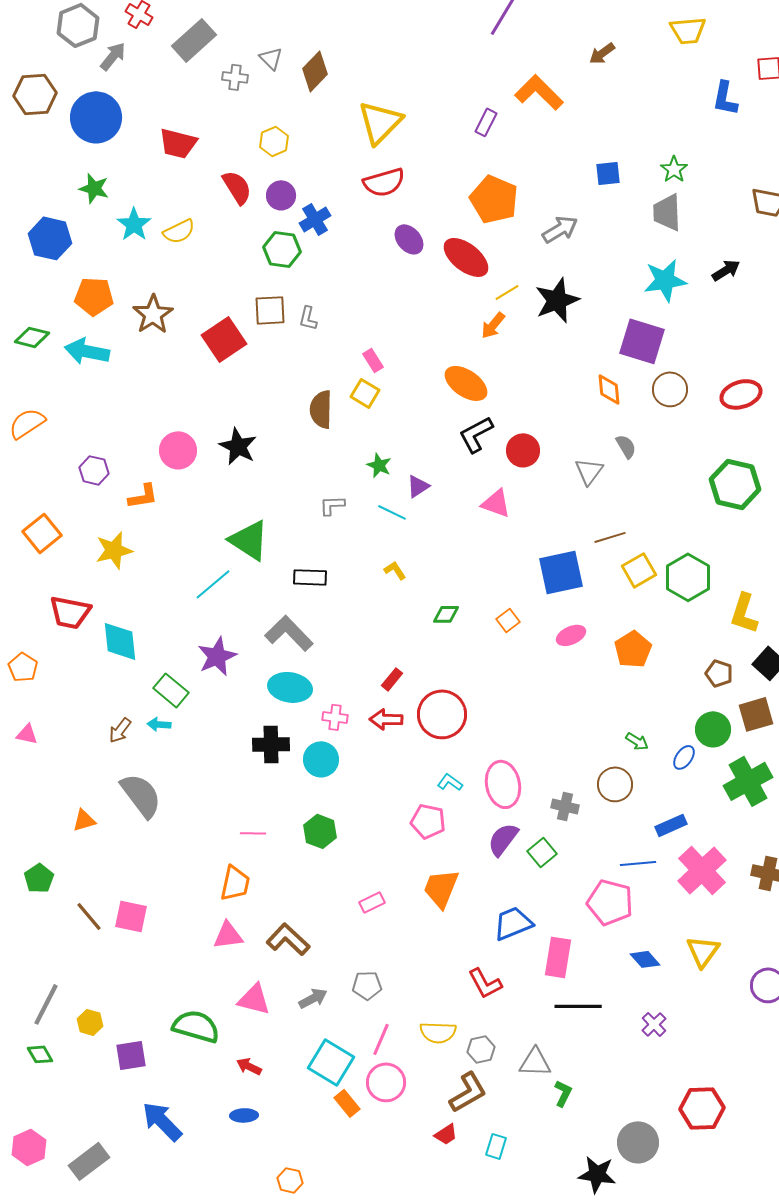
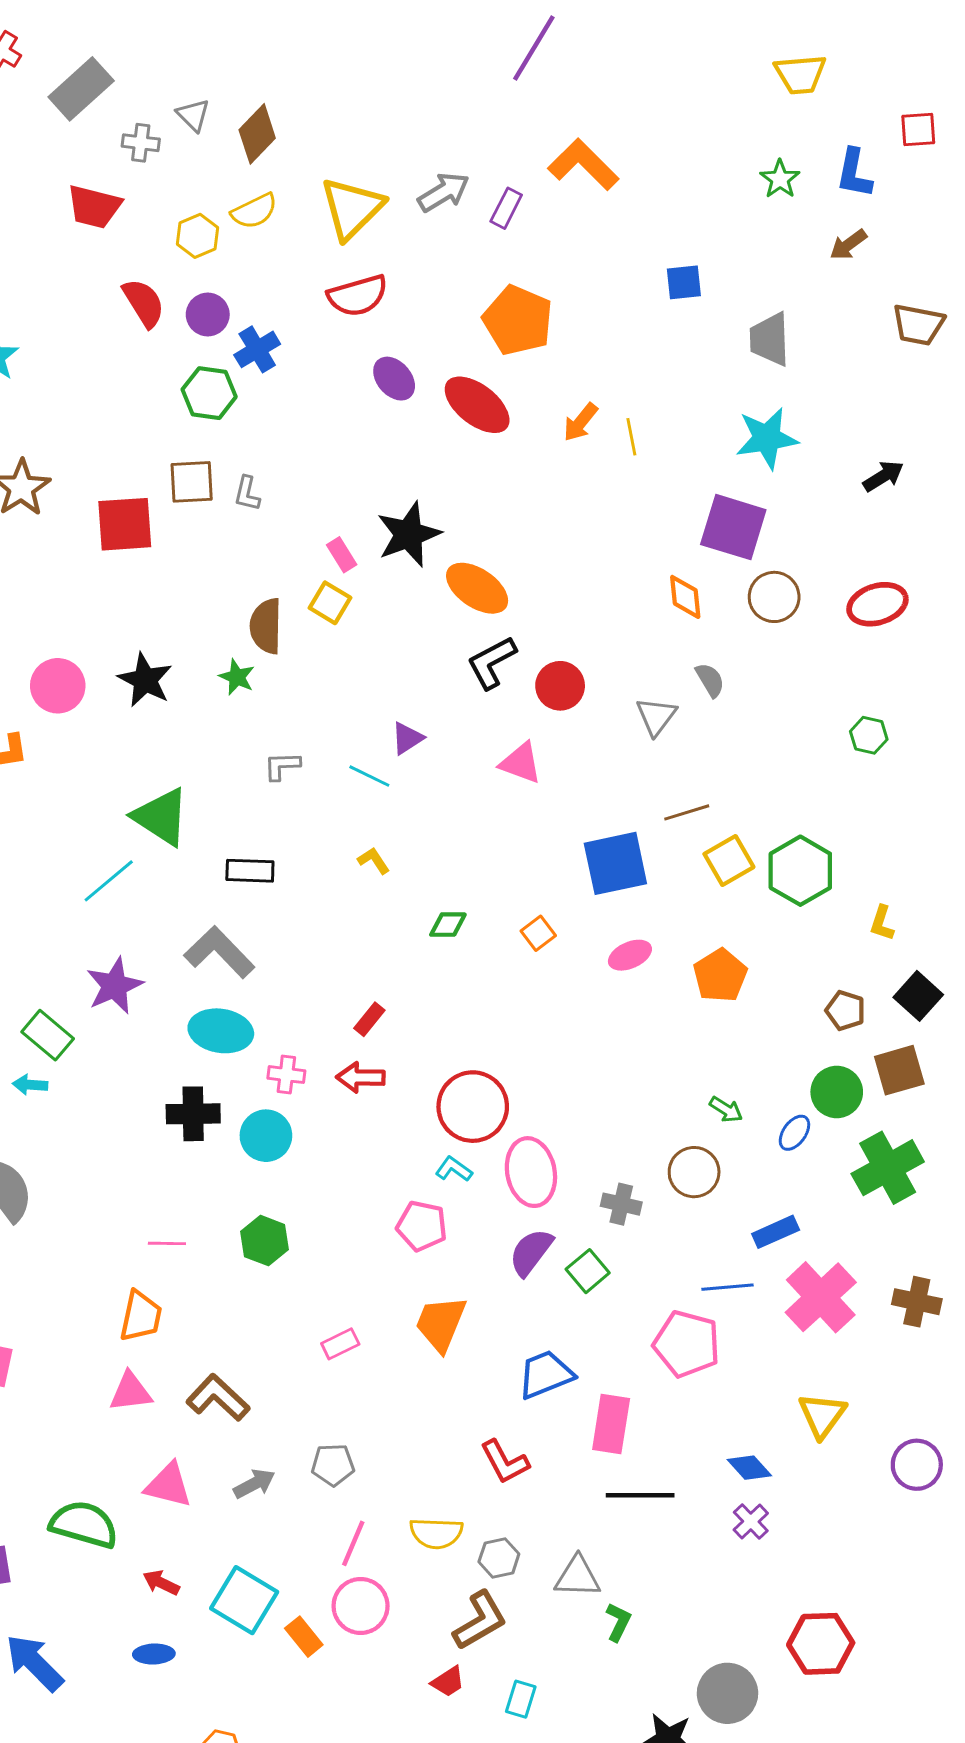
brown arrow: (602, 53) -> (848, 245), moved
red trapezoid: (178, 143) -> (94, 207), moved
green star: (674, 169) -> (780, 179), moved
gray arrow: (560, 229) -> (444, 192), moved
yellow semicircle: (179, 231) -> (254, 211), moved
black arrow: (726, 270) -> (883, 476), moved
yellow line: (507, 292) -> (631, 437), moved, turned -70
black star: (557, 300) -> (409, 534), moved
orange arrow: (493, 325) -> (580, 422), moved
red square: (224, 339) -> (125, 524), turned 30
green star: (379, 465) -> (237, 677), moved
green hexagon: (735, 484) -> (869, 735), size x0.5
yellow L-shape: (744, 613) -> (882, 923), size x0.6
red circle: (442, 714) -> (473, 1107), moved
blue diamond: (645, 959) -> (749, 1468), moved
cyan square: (331, 1062) -> (244, 1600), moved

